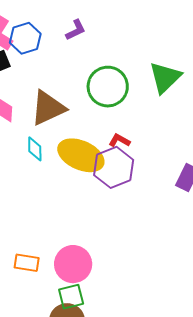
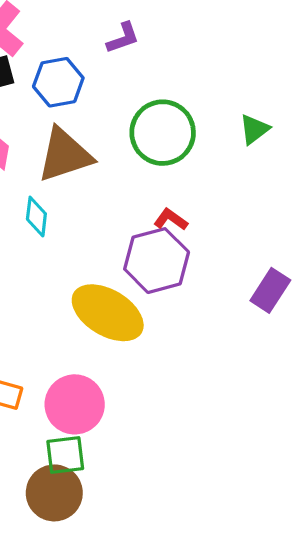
blue hexagon: (25, 38) -> (58, 82), moved
green triangle: (165, 77) -> (254, 129), size x0.6
yellow ellipse: (81, 155) -> (108, 313), moved

